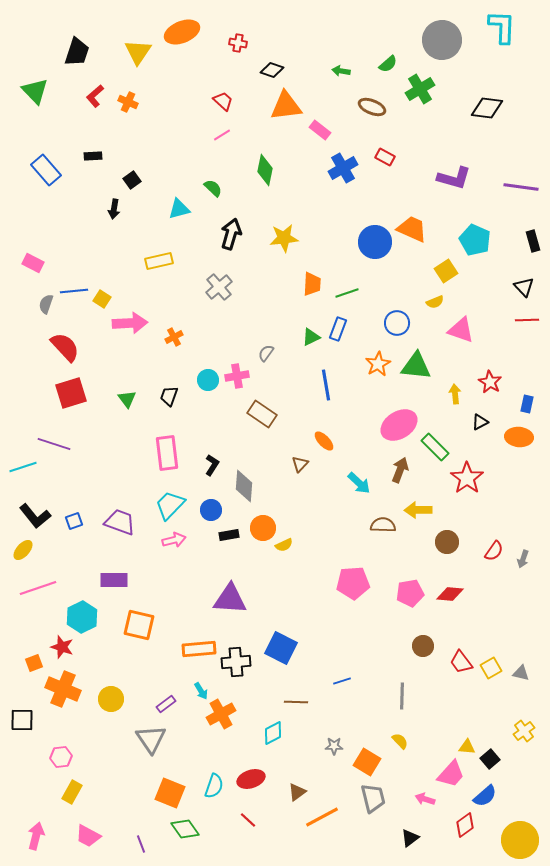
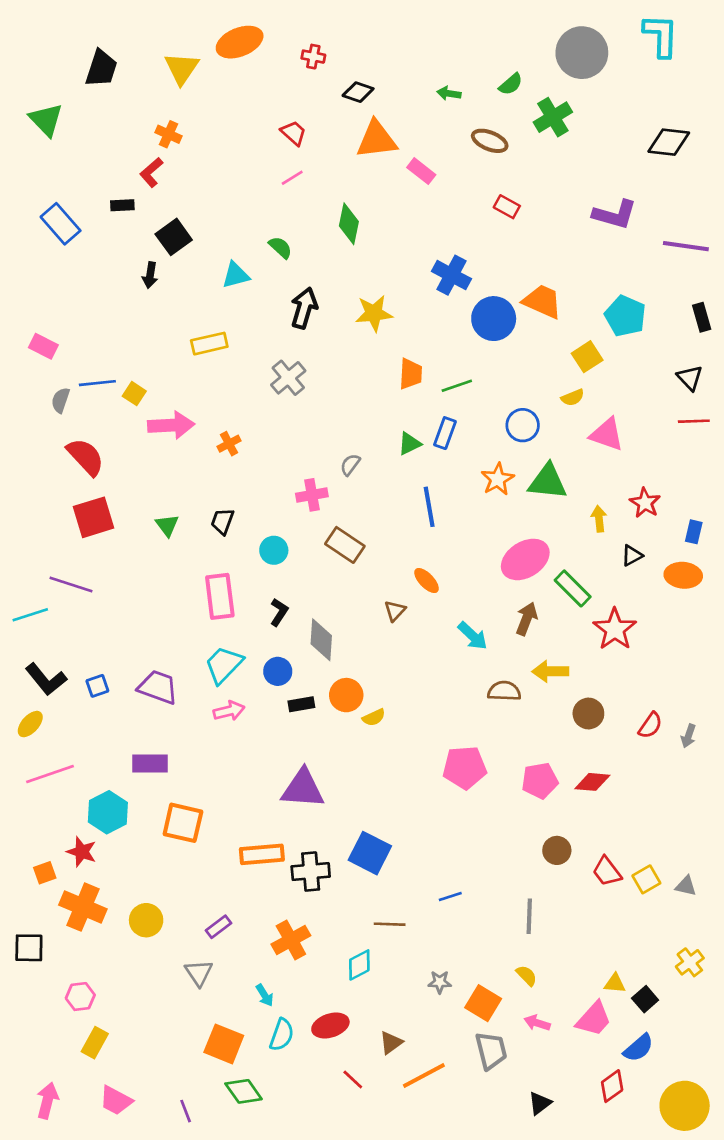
red L-shape: (95, 96) -> (151, 172), moved
black diamond: (487, 108) -> (669, 142), moved
blue cross: (343, 168) -> (452, 275), moved, turned -32
purple L-shape: (454, 178) -> (615, 215), moved
black square: (132, 180) -> (174, 237), size x1.5
cyan circle: (208, 380) -> (274, 550), moved
cyan arrow: (201, 691) -> (265, 995), moved
gray triangle: (151, 739) -> (199, 973), size x0.7
pink arrow: (425, 799) -> (537, 1023), moved
red line: (248, 820) -> (353, 1079), moved

